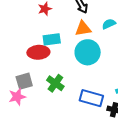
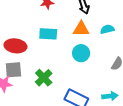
red ellipse: (38, 52) -> (15, 46), moved
cyan circle: (88, 52) -> (81, 53), size x0.7

